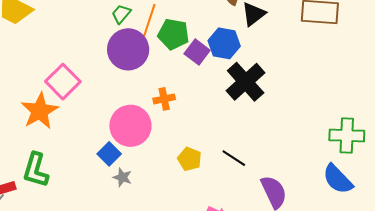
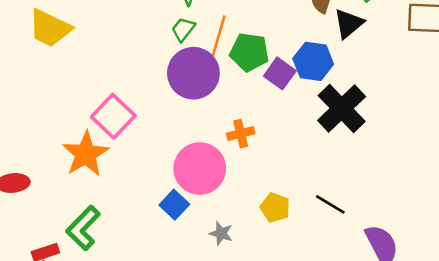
green L-shape: (36, 170) -> (83, 228), turned 30
gray star: (122, 177) -> (221, 233), moved

